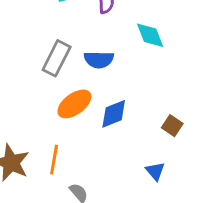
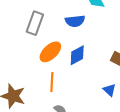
blue semicircle: (99, 60) -> (75, 21), moved
orange line: (54, 160) -> (52, 82), moved

